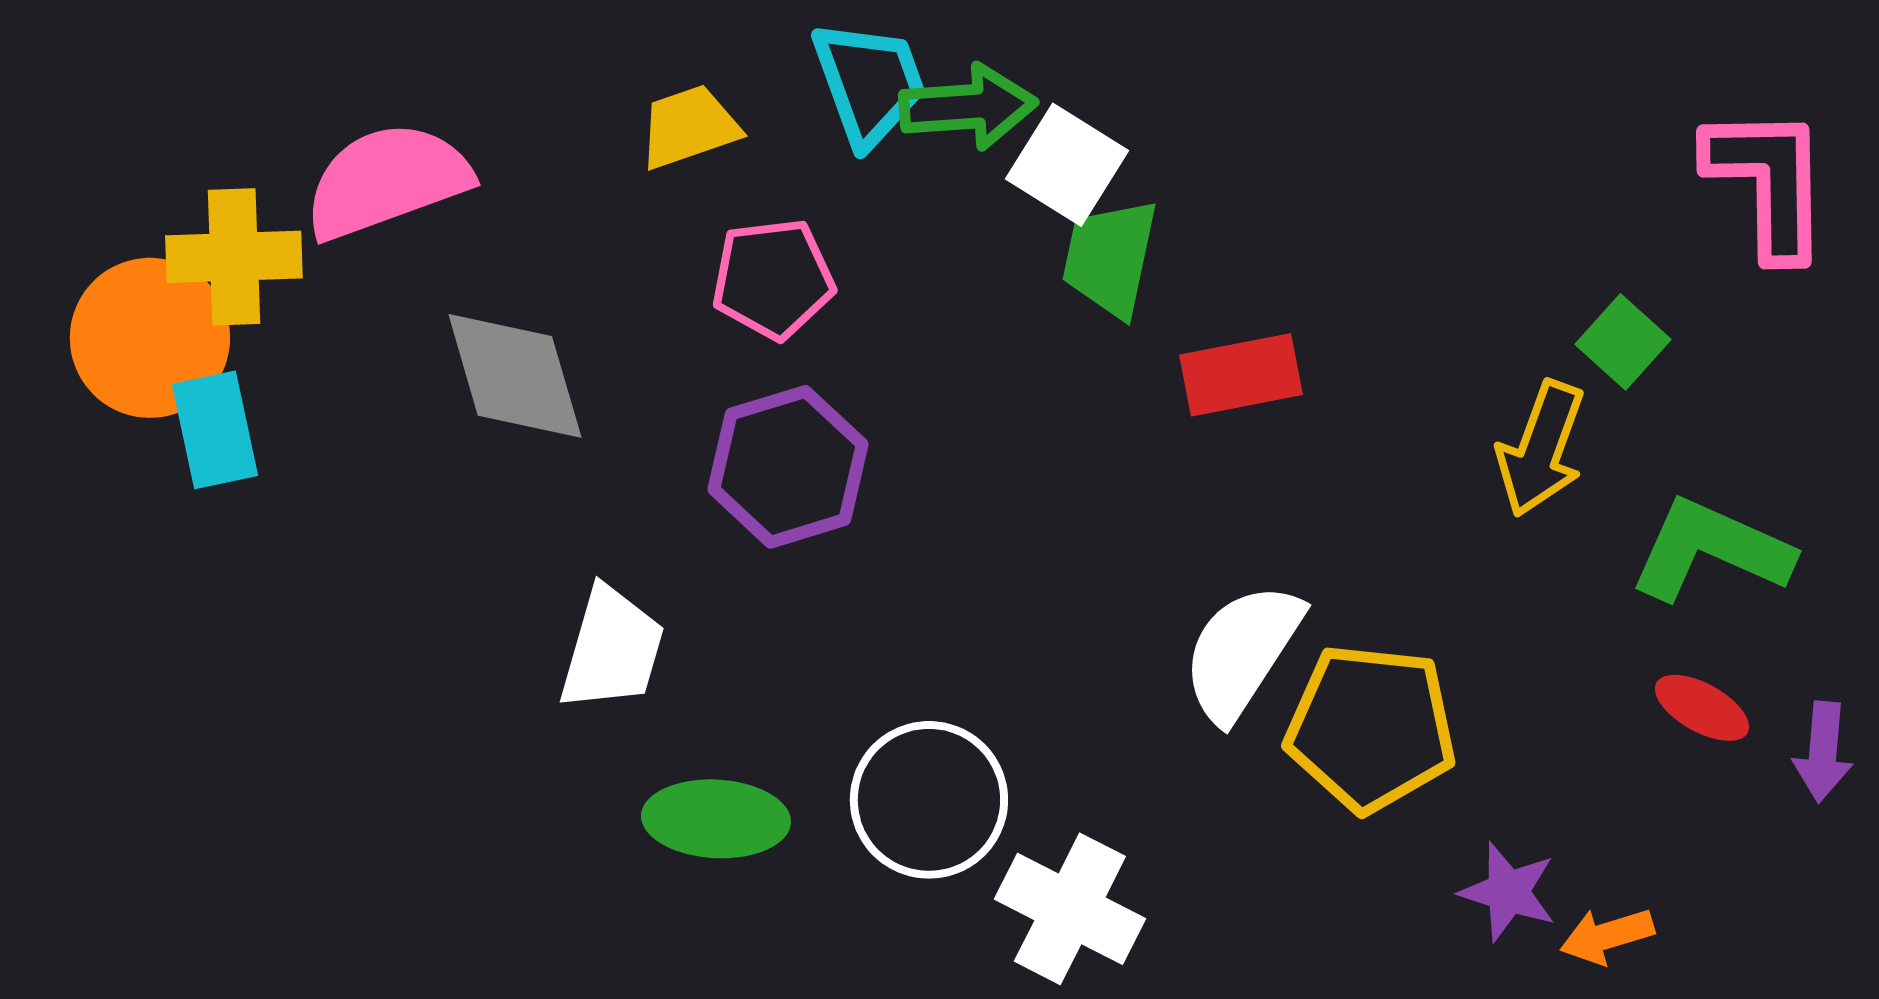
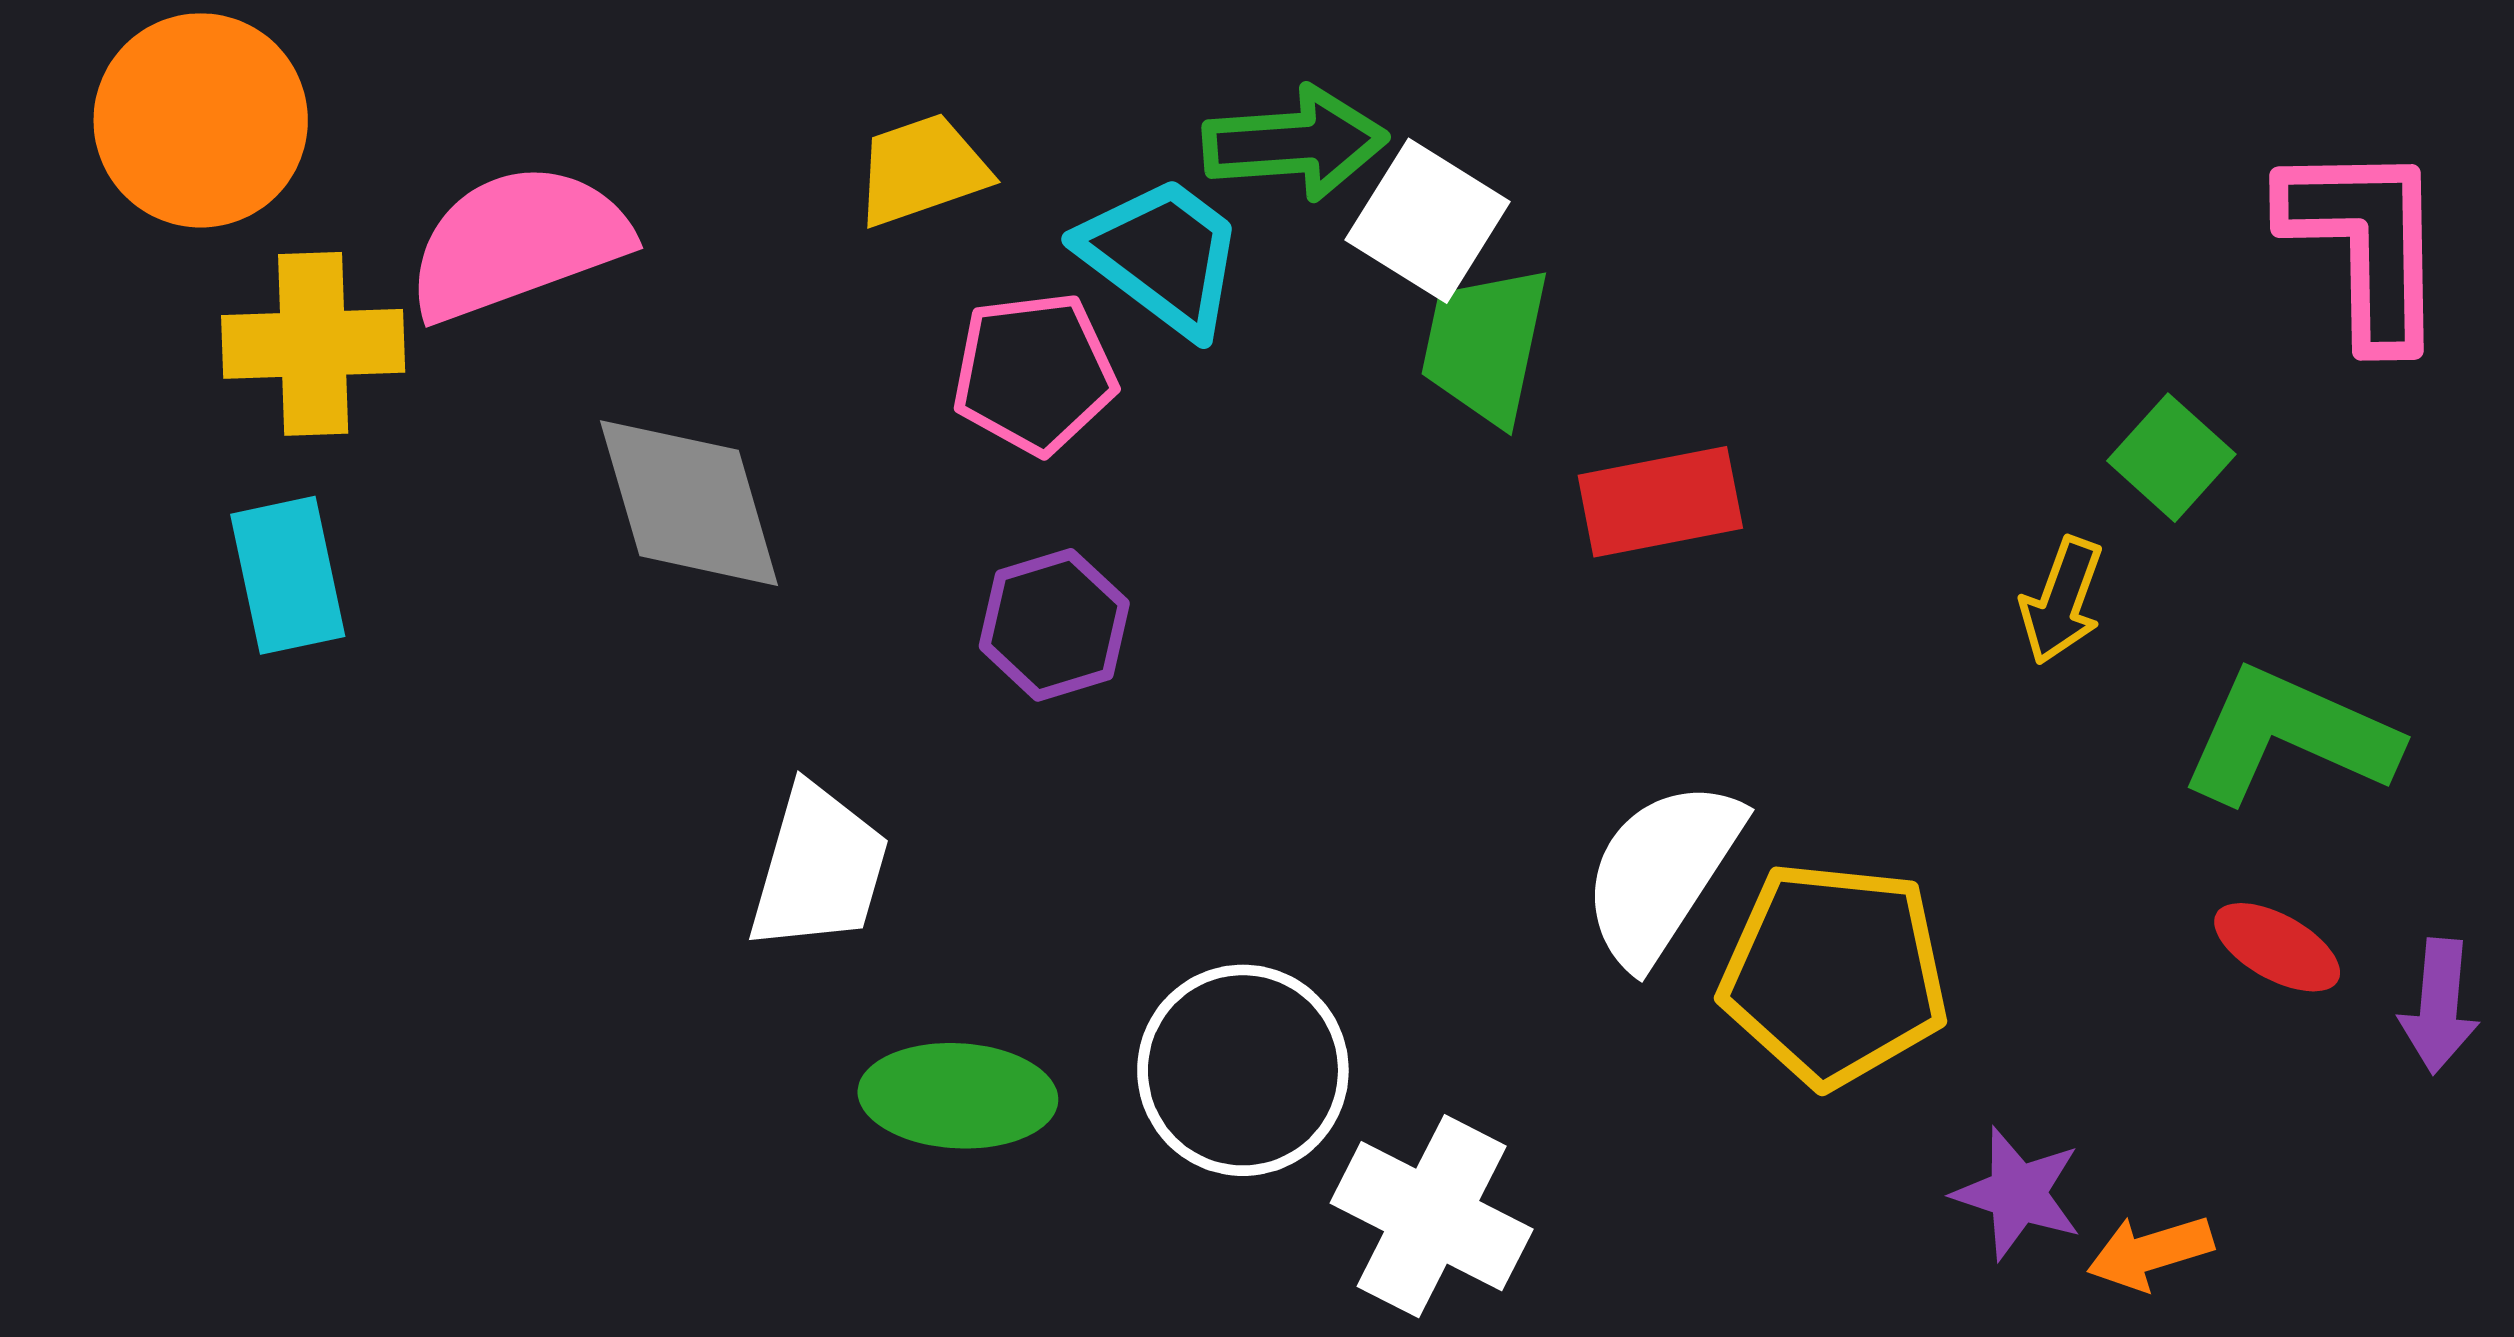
cyan trapezoid: (869, 83) -> (1163, 256), moved, turned -33
orange circle: (150, 338) -> (201, 120), moved
yellow arrow: (1541, 449) -> (2062, 601), size x0.7
purple hexagon: (788, 467) -> (1054, 625), size x0.7

